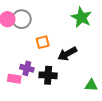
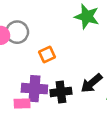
black arrow: (67, 54) -> (92, 83), moved
purple cross: (27, 68) -> (34, 89), size x1.5

